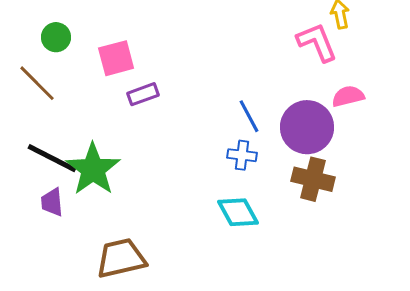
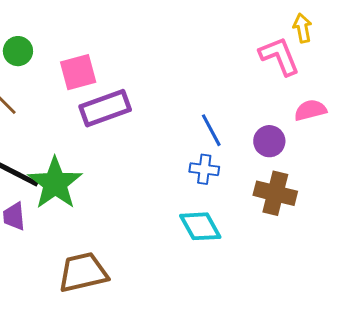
purple rectangle: (143, 94) -> (105, 108), size x1.6
purple circle: (307, 127) -> (269, 141), size x0.6

